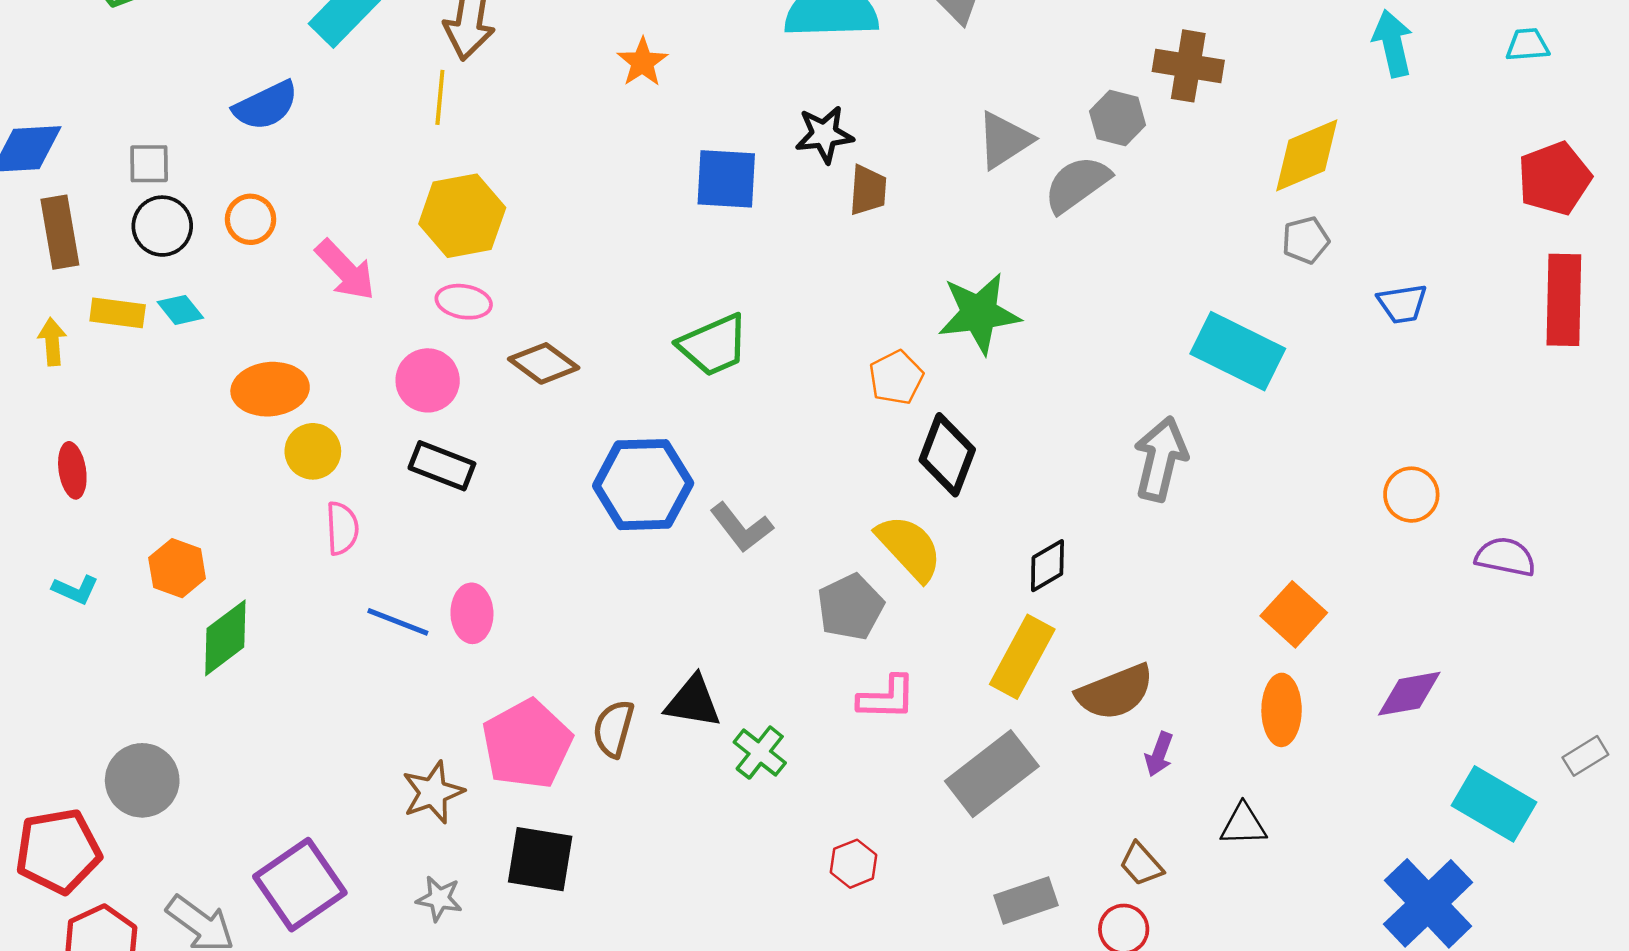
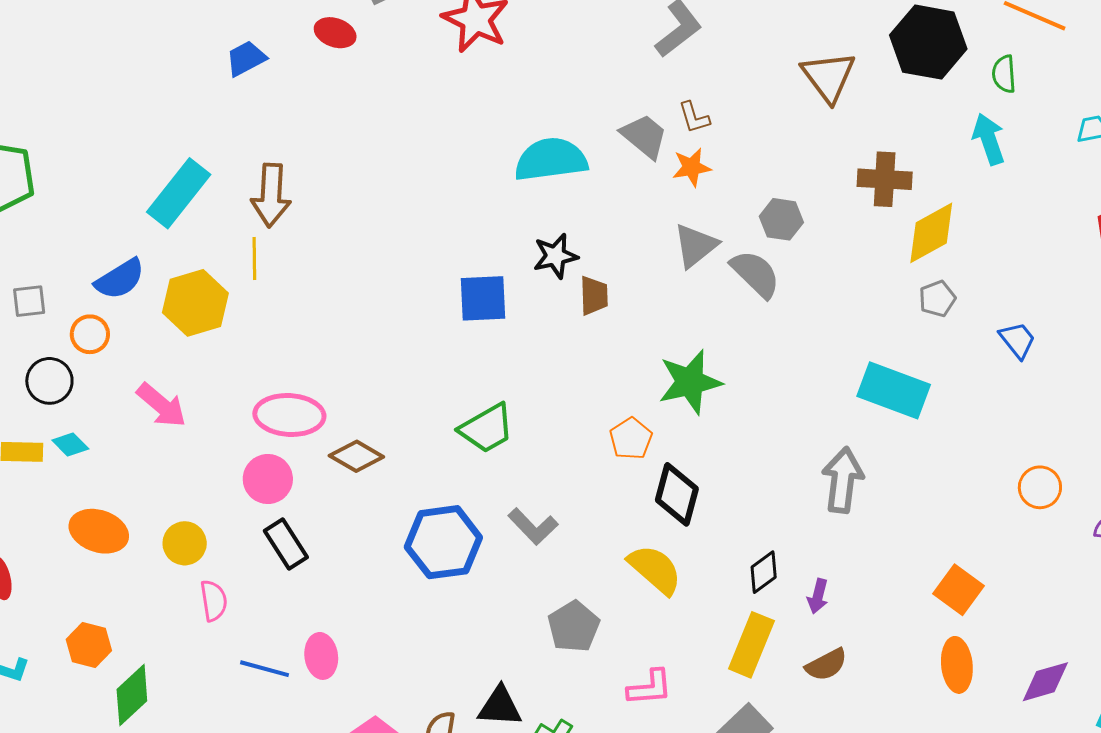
orange star: (642, 62) -> (692, 167), moved, turned 30
brown cross: (1188, 66) -> (885, 179), moved
gray square: (149, 164) -> (29, 301), moved
gray semicircle: (1077, 184) -> (755, 274), turned 86
yellow hexagon: (462, 216) -> (195, 303), moved
orange circle: (251, 219) -> (90, 334), moved
pink arrow: (345, 270) -> (161, 405), moved
pink ellipse: (464, 302) -> (289, 415), size x1.6
blue trapezoid: (1402, 304) -> (1017, 340), turned -114
orange ellipse: (270, 389) -> (99, 531), moved, turned 30
black rectangle: (442, 466) -> (286, 544), turned 42
gray L-shape: (741, 527) -> (533, 526), moved
gray pentagon: (850, 607) -> (574, 626), moved
brown semicircle: (1115, 692) -> (826, 665), size x0.7
purple diamond: (1409, 694) -> (1045, 682), moved
purple arrow: (1159, 754) -> (818, 596), moved

